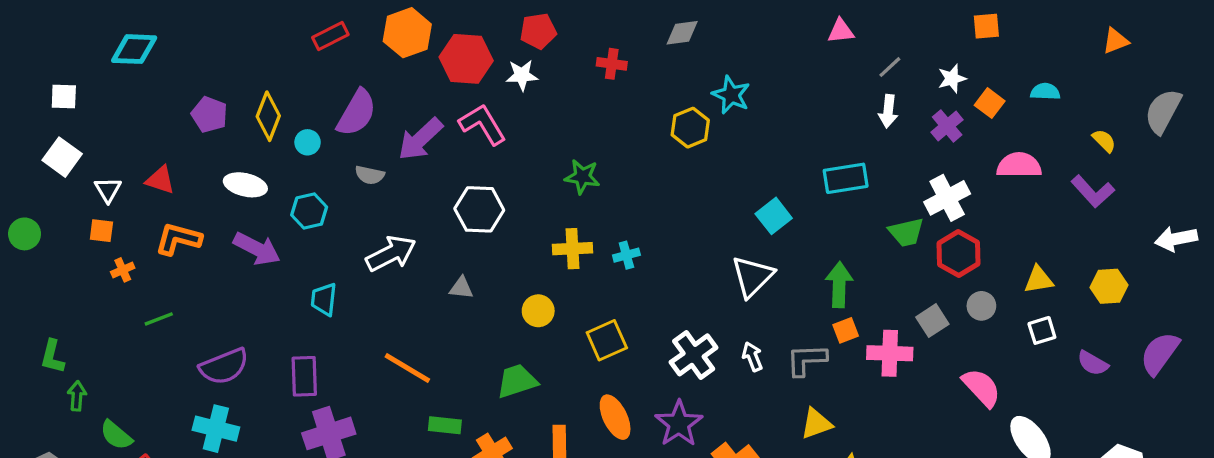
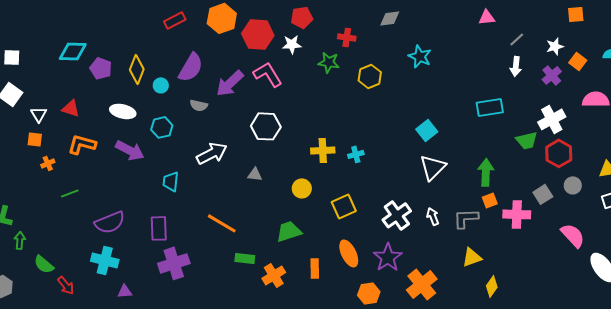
cyan diamond: (134, 49) -> (73, 51), moved
yellow hexagon: (690, 128) -> (370, 76), moved
green star: (582, 177) -> (329, 62), moved
cyan square: (774, 216) -> (427, 130), moved

